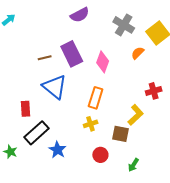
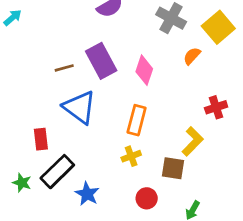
green star: (10, 152) -> (22, 183), moved

